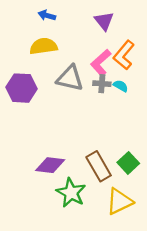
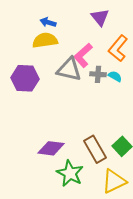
blue arrow: (47, 15) -> (48, 22), moved
pink L-shape: (101, 63) -> (83, 55), moved

